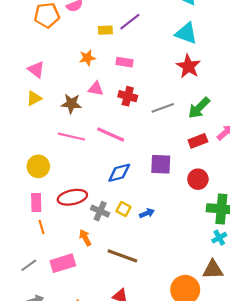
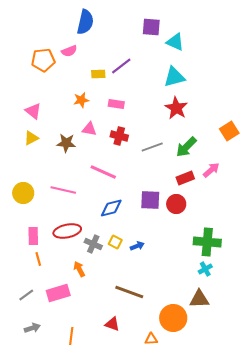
cyan triangle: (186, 33) -> (174, 77), turned -35
pink line: (71, 137) -> (63, 190), moved
yellow circle: (38, 166) -> (23, 193), moved
red circle: (198, 179) -> (176, 204), moved
brown line: (122, 256) -> (129, 292), moved

